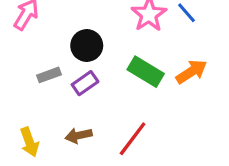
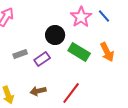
black circle: (87, 46) -> (55, 35), moved
orange arrow: (191, 72) -> (107, 52), turned 96

